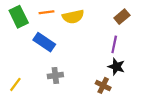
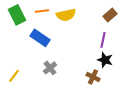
gray cross: (55, 75) -> (50, 68), turned -32

